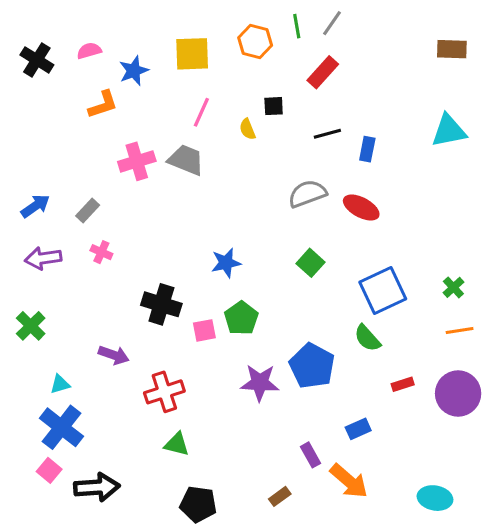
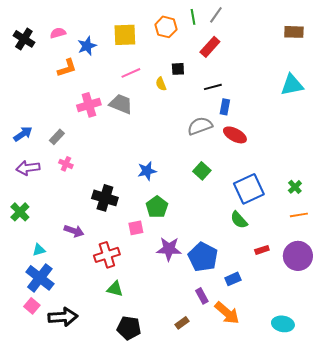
pink line: (201, 112) -> (131, 73), turned 42
blue rectangle: (367, 149) -> (225, 107), moved
pink square: (204, 330) -> (136, 228), moved
blue pentagon: (312, 366) -> (203, 257), moved

